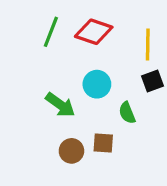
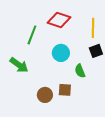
green line: (51, 32) -> (32, 35), moved
green arrow: (60, 105) -> (19, 65), moved

